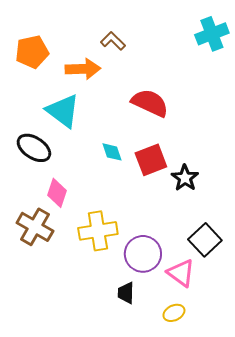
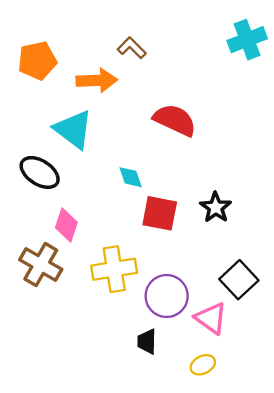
red square: (151, 160) -> (160, 213), moved, turned 32

